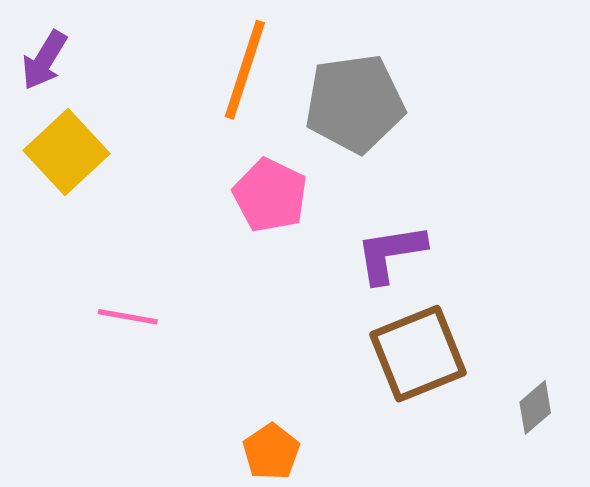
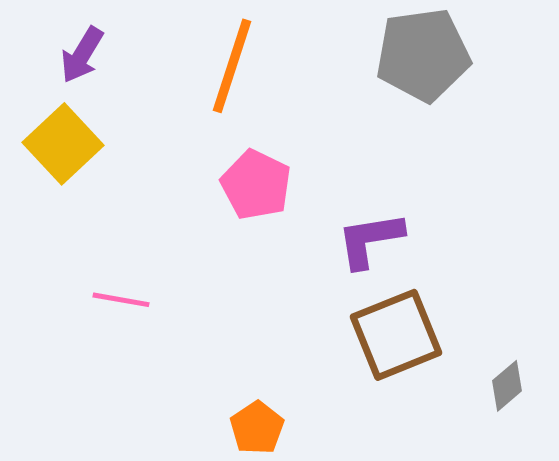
purple arrow: (44, 60) -> (82, 55), moved
gray pentagon: (355, 103) -> (423, 55), moved

